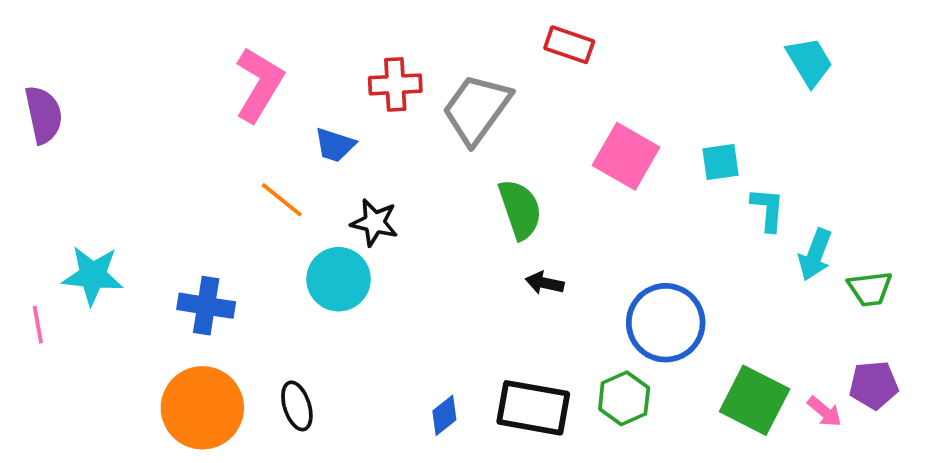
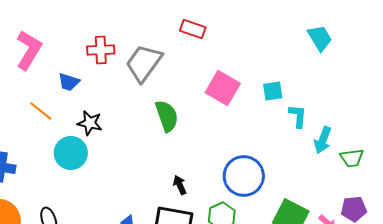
black arrow: (545, 283) -> (180, 185), moved, turned 54

